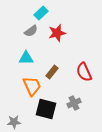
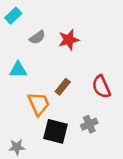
cyan rectangle: (41, 13) -> (13, 16), moved
cyan triangle: (26, 58) -> (18, 70), moved

